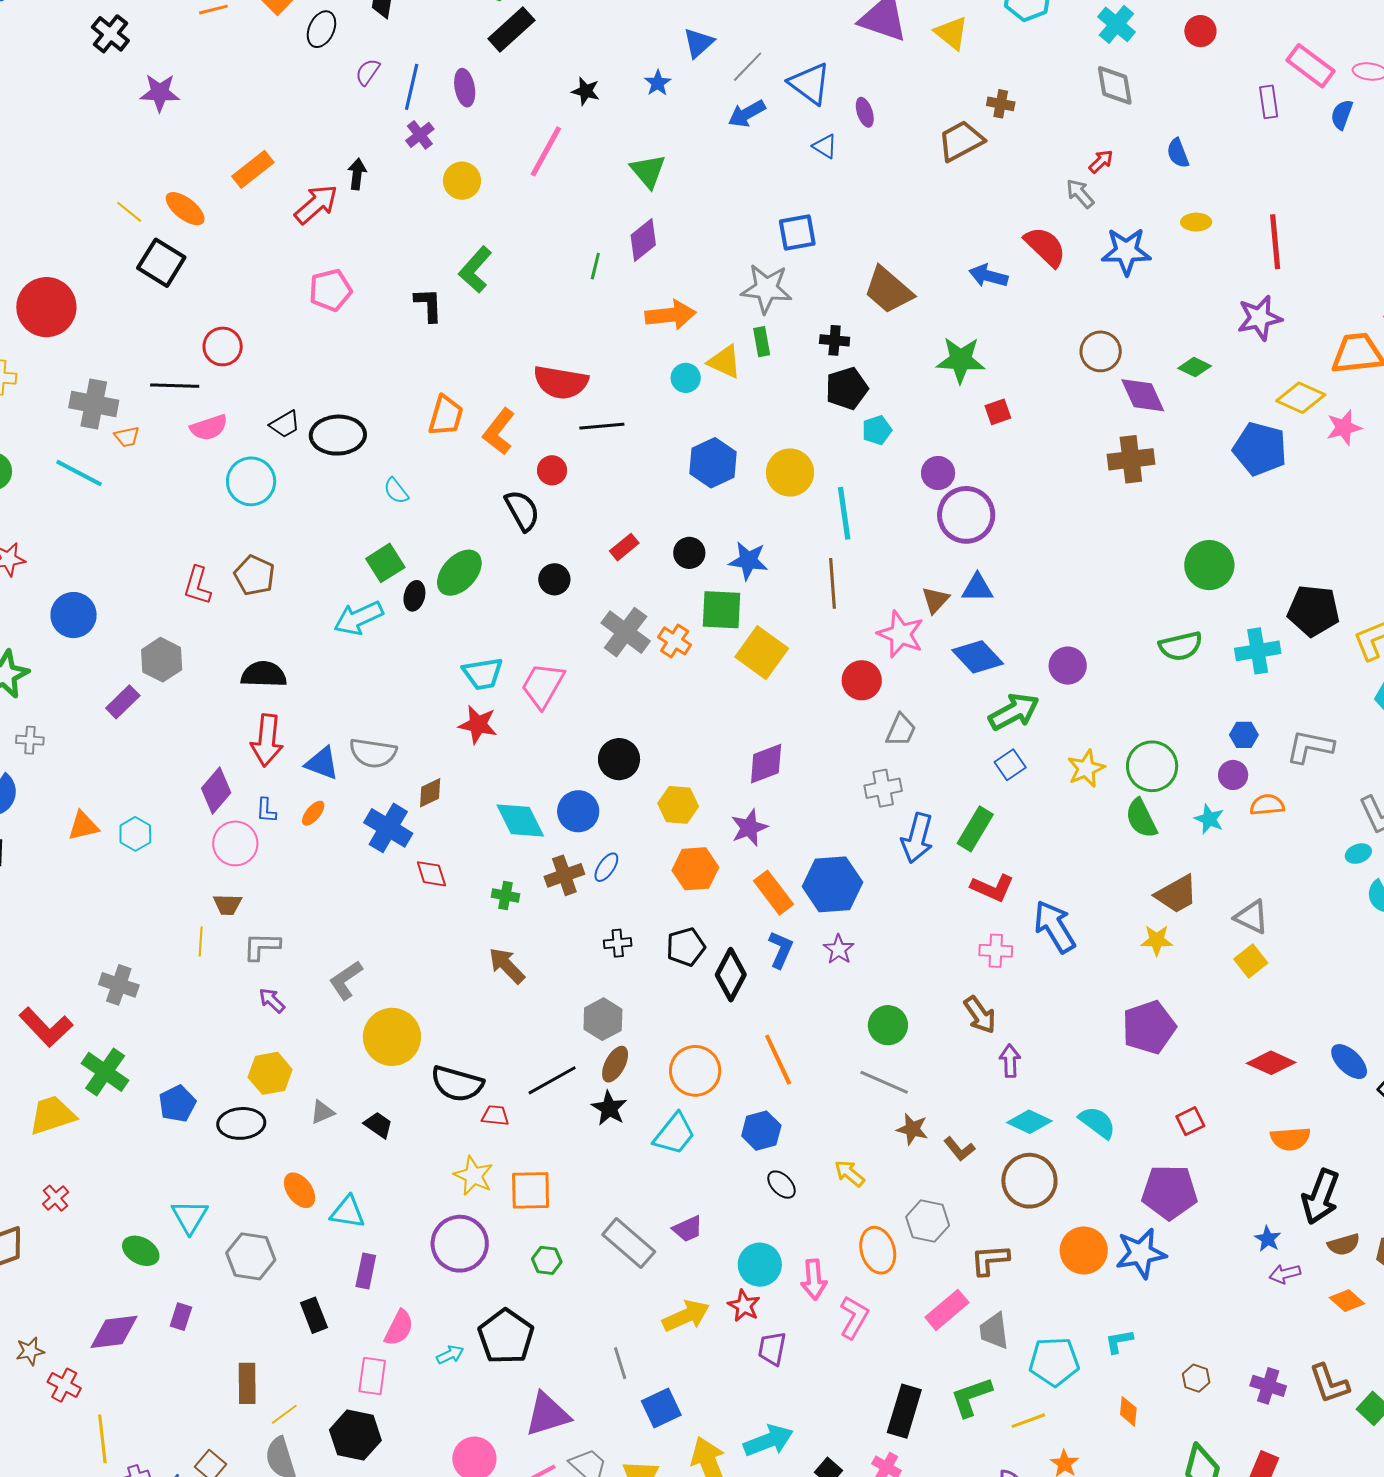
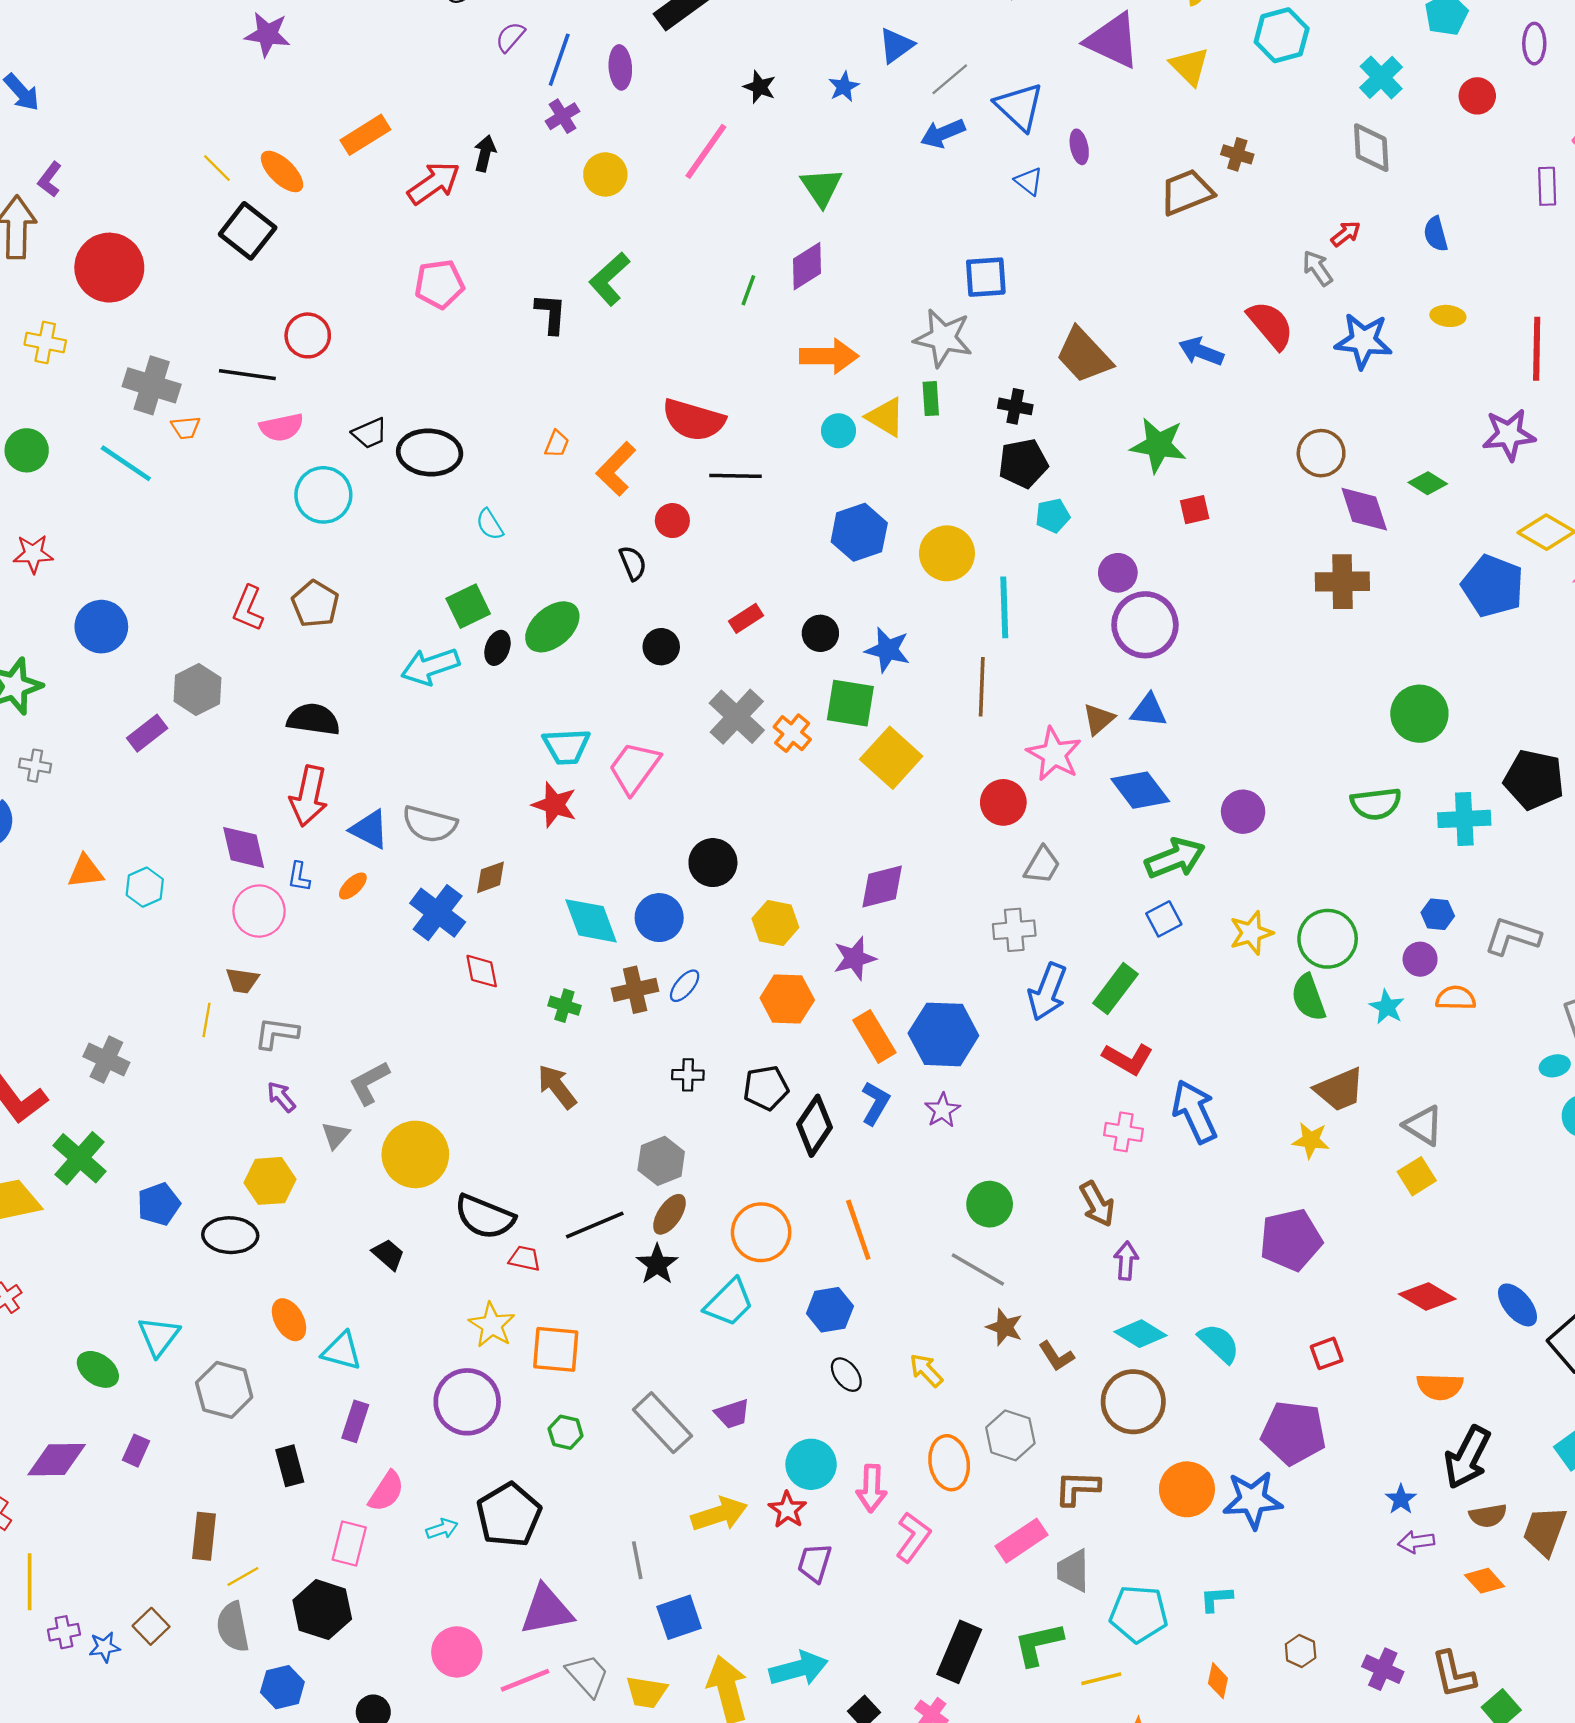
orange trapezoid: (446, 416) -> (557, 444), size x0.6
black semicircle: (522, 510) -> (633, 563), size x0.7
purple diamond: (216, 791) -> (244, 847), turned -60
gray triangle: (322, 1112) -> (336, 1135), moved, turned -32

